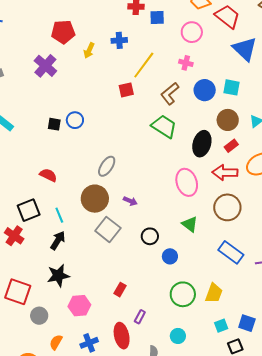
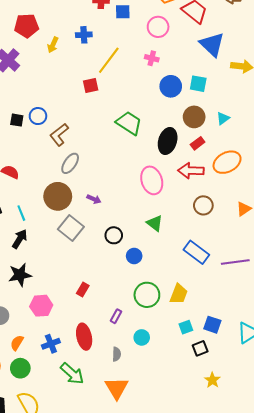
brown L-shape: (170, 94) -> (59, 135), moved
brown circle: (227, 207) -> (203, 205), moved, size x0.7
purple rectangle: (140, 317) -> (116, 316), moved

